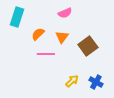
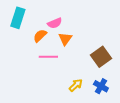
pink semicircle: (65, 13) -> (55, 23), moved
brown square: (88, 46) -> (101, 57), moved

